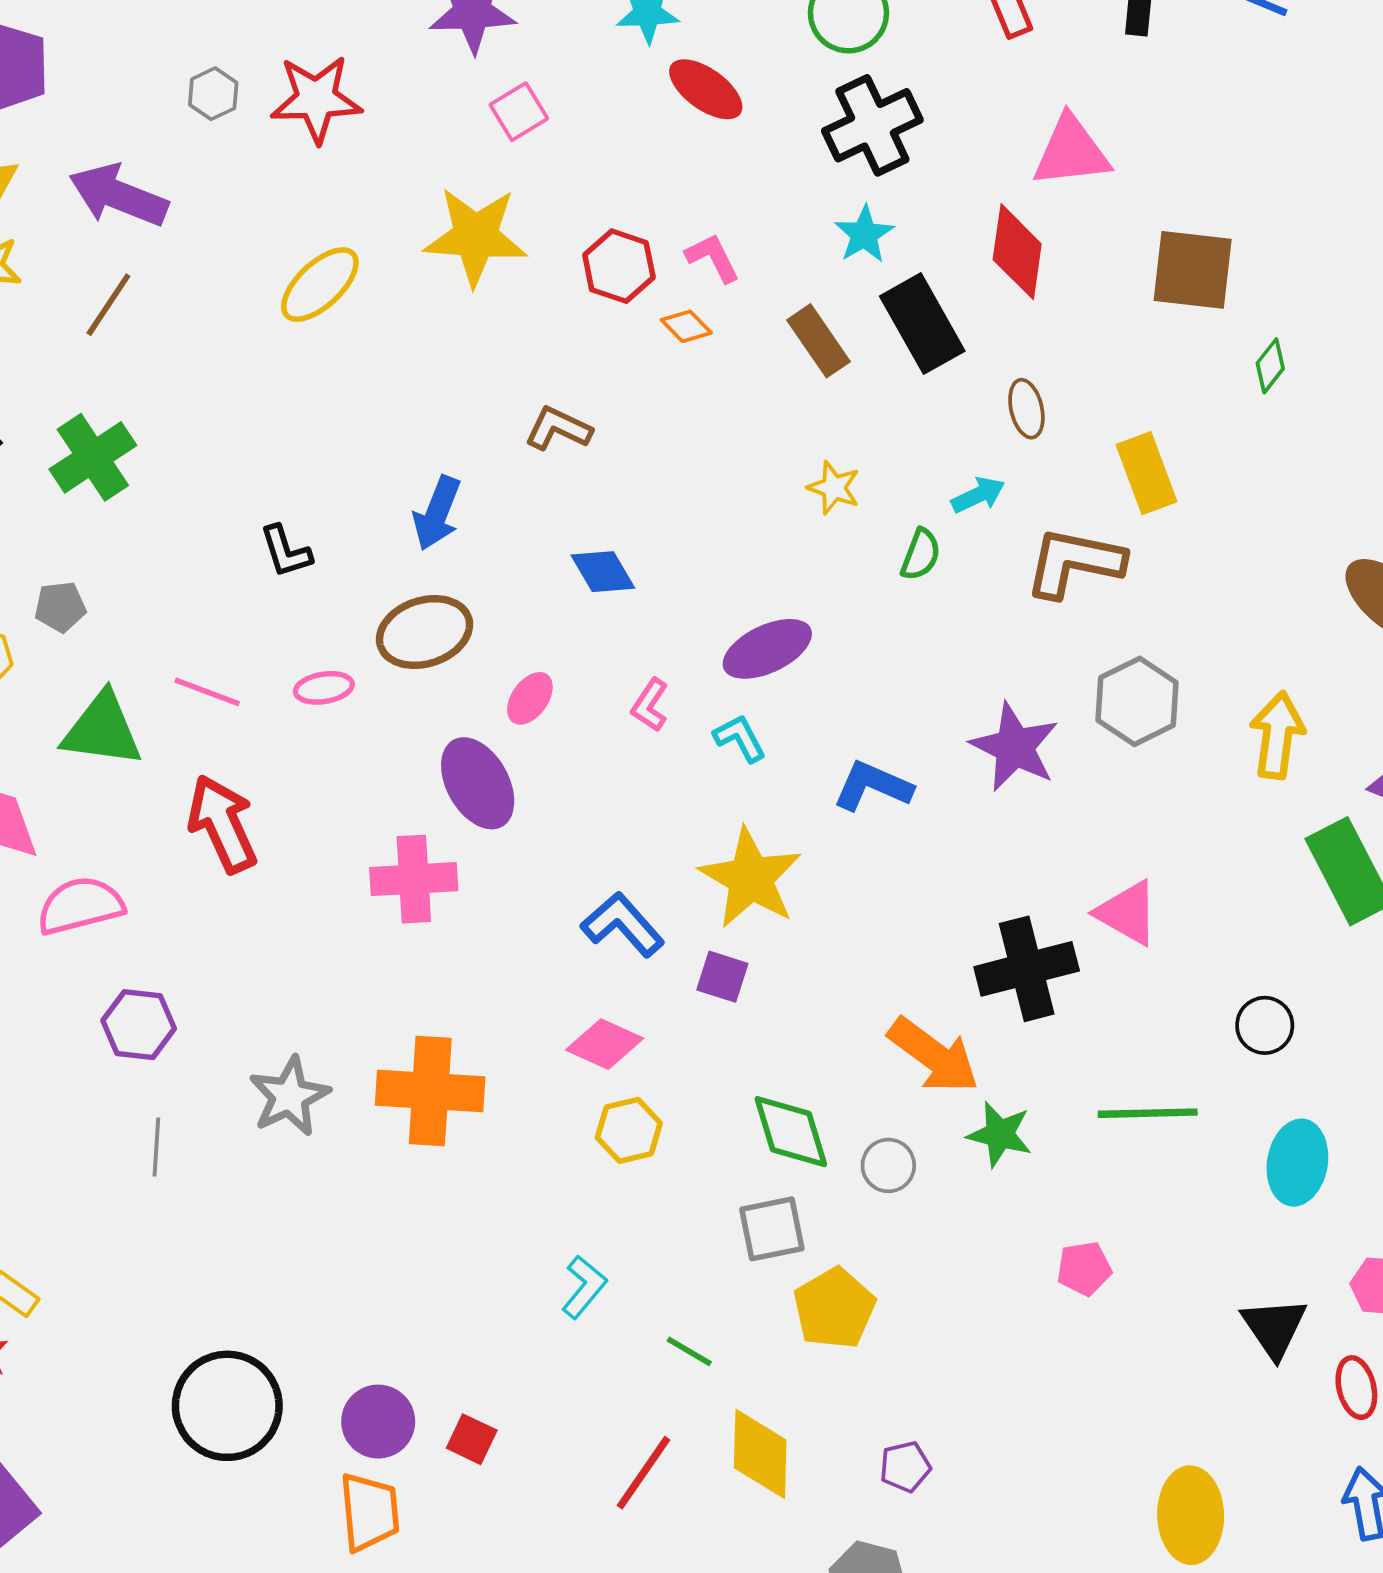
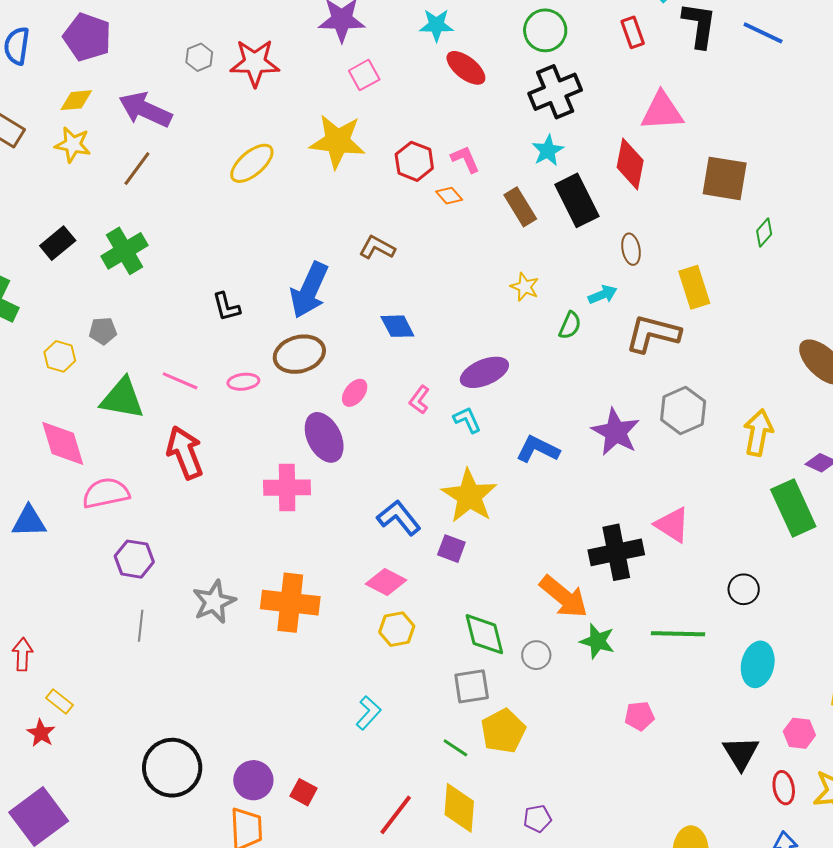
blue arrow: (437, 513) -> (309, 290), size x1.4
green line: (689, 1351) -> (455, 748), moved

